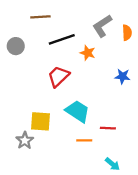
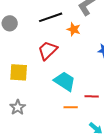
yellow square: (40, 121) -> (19, 72), moved

